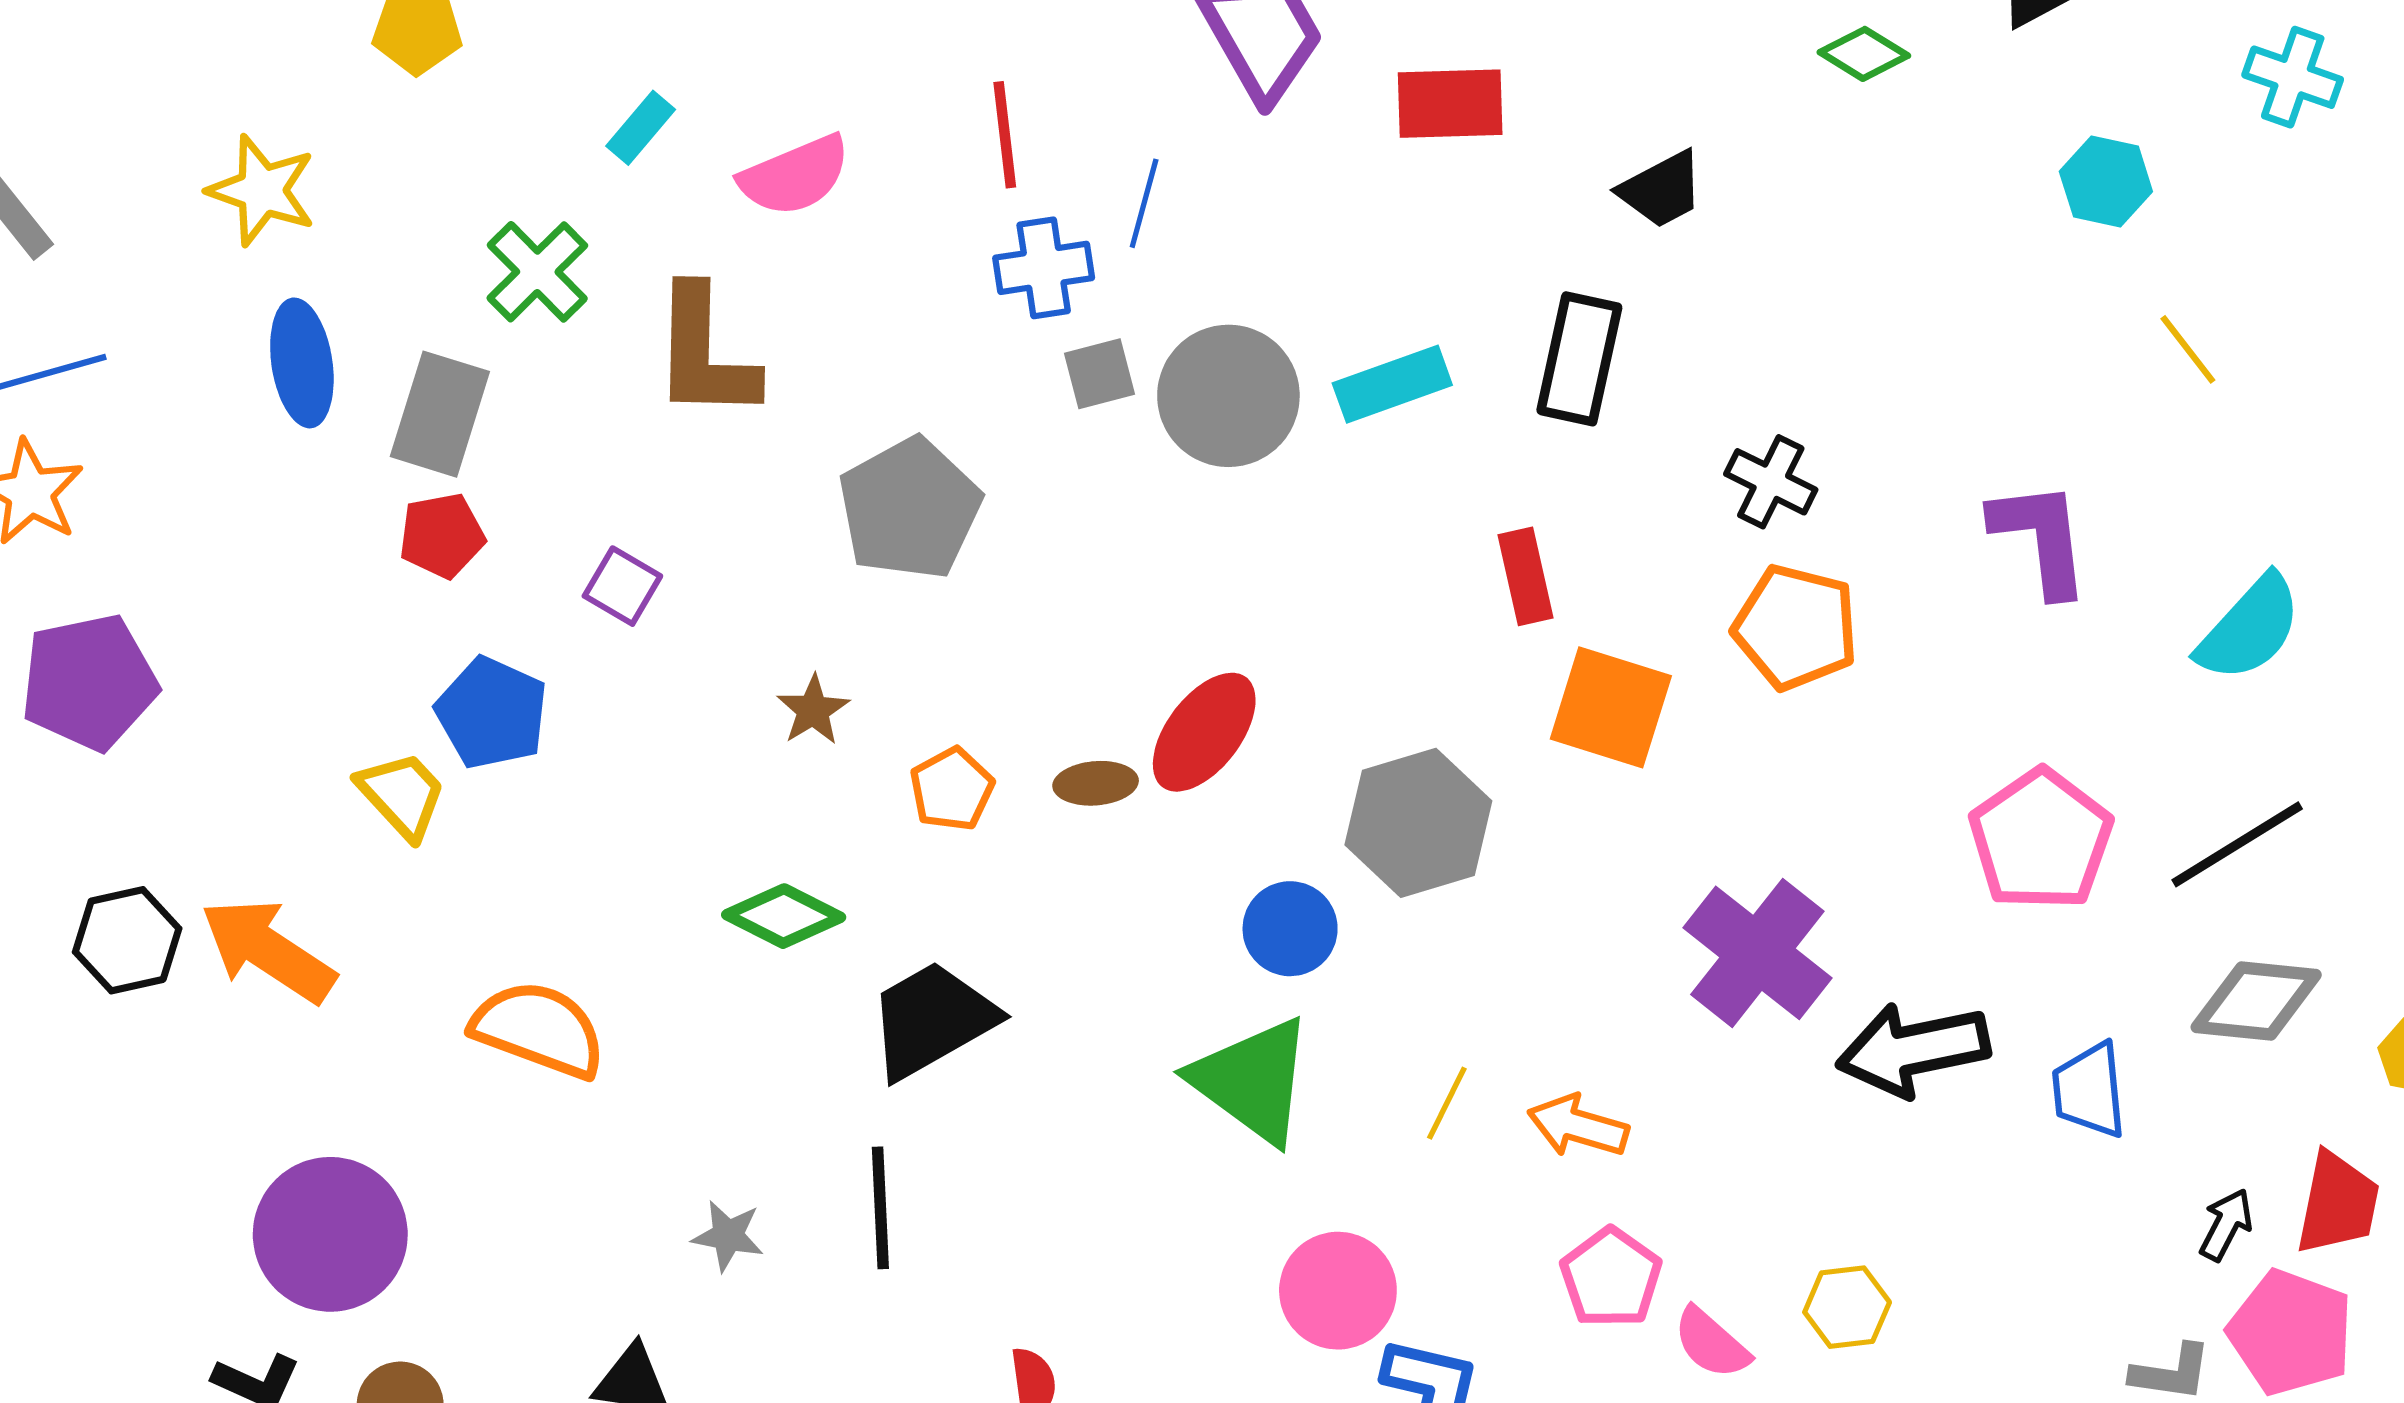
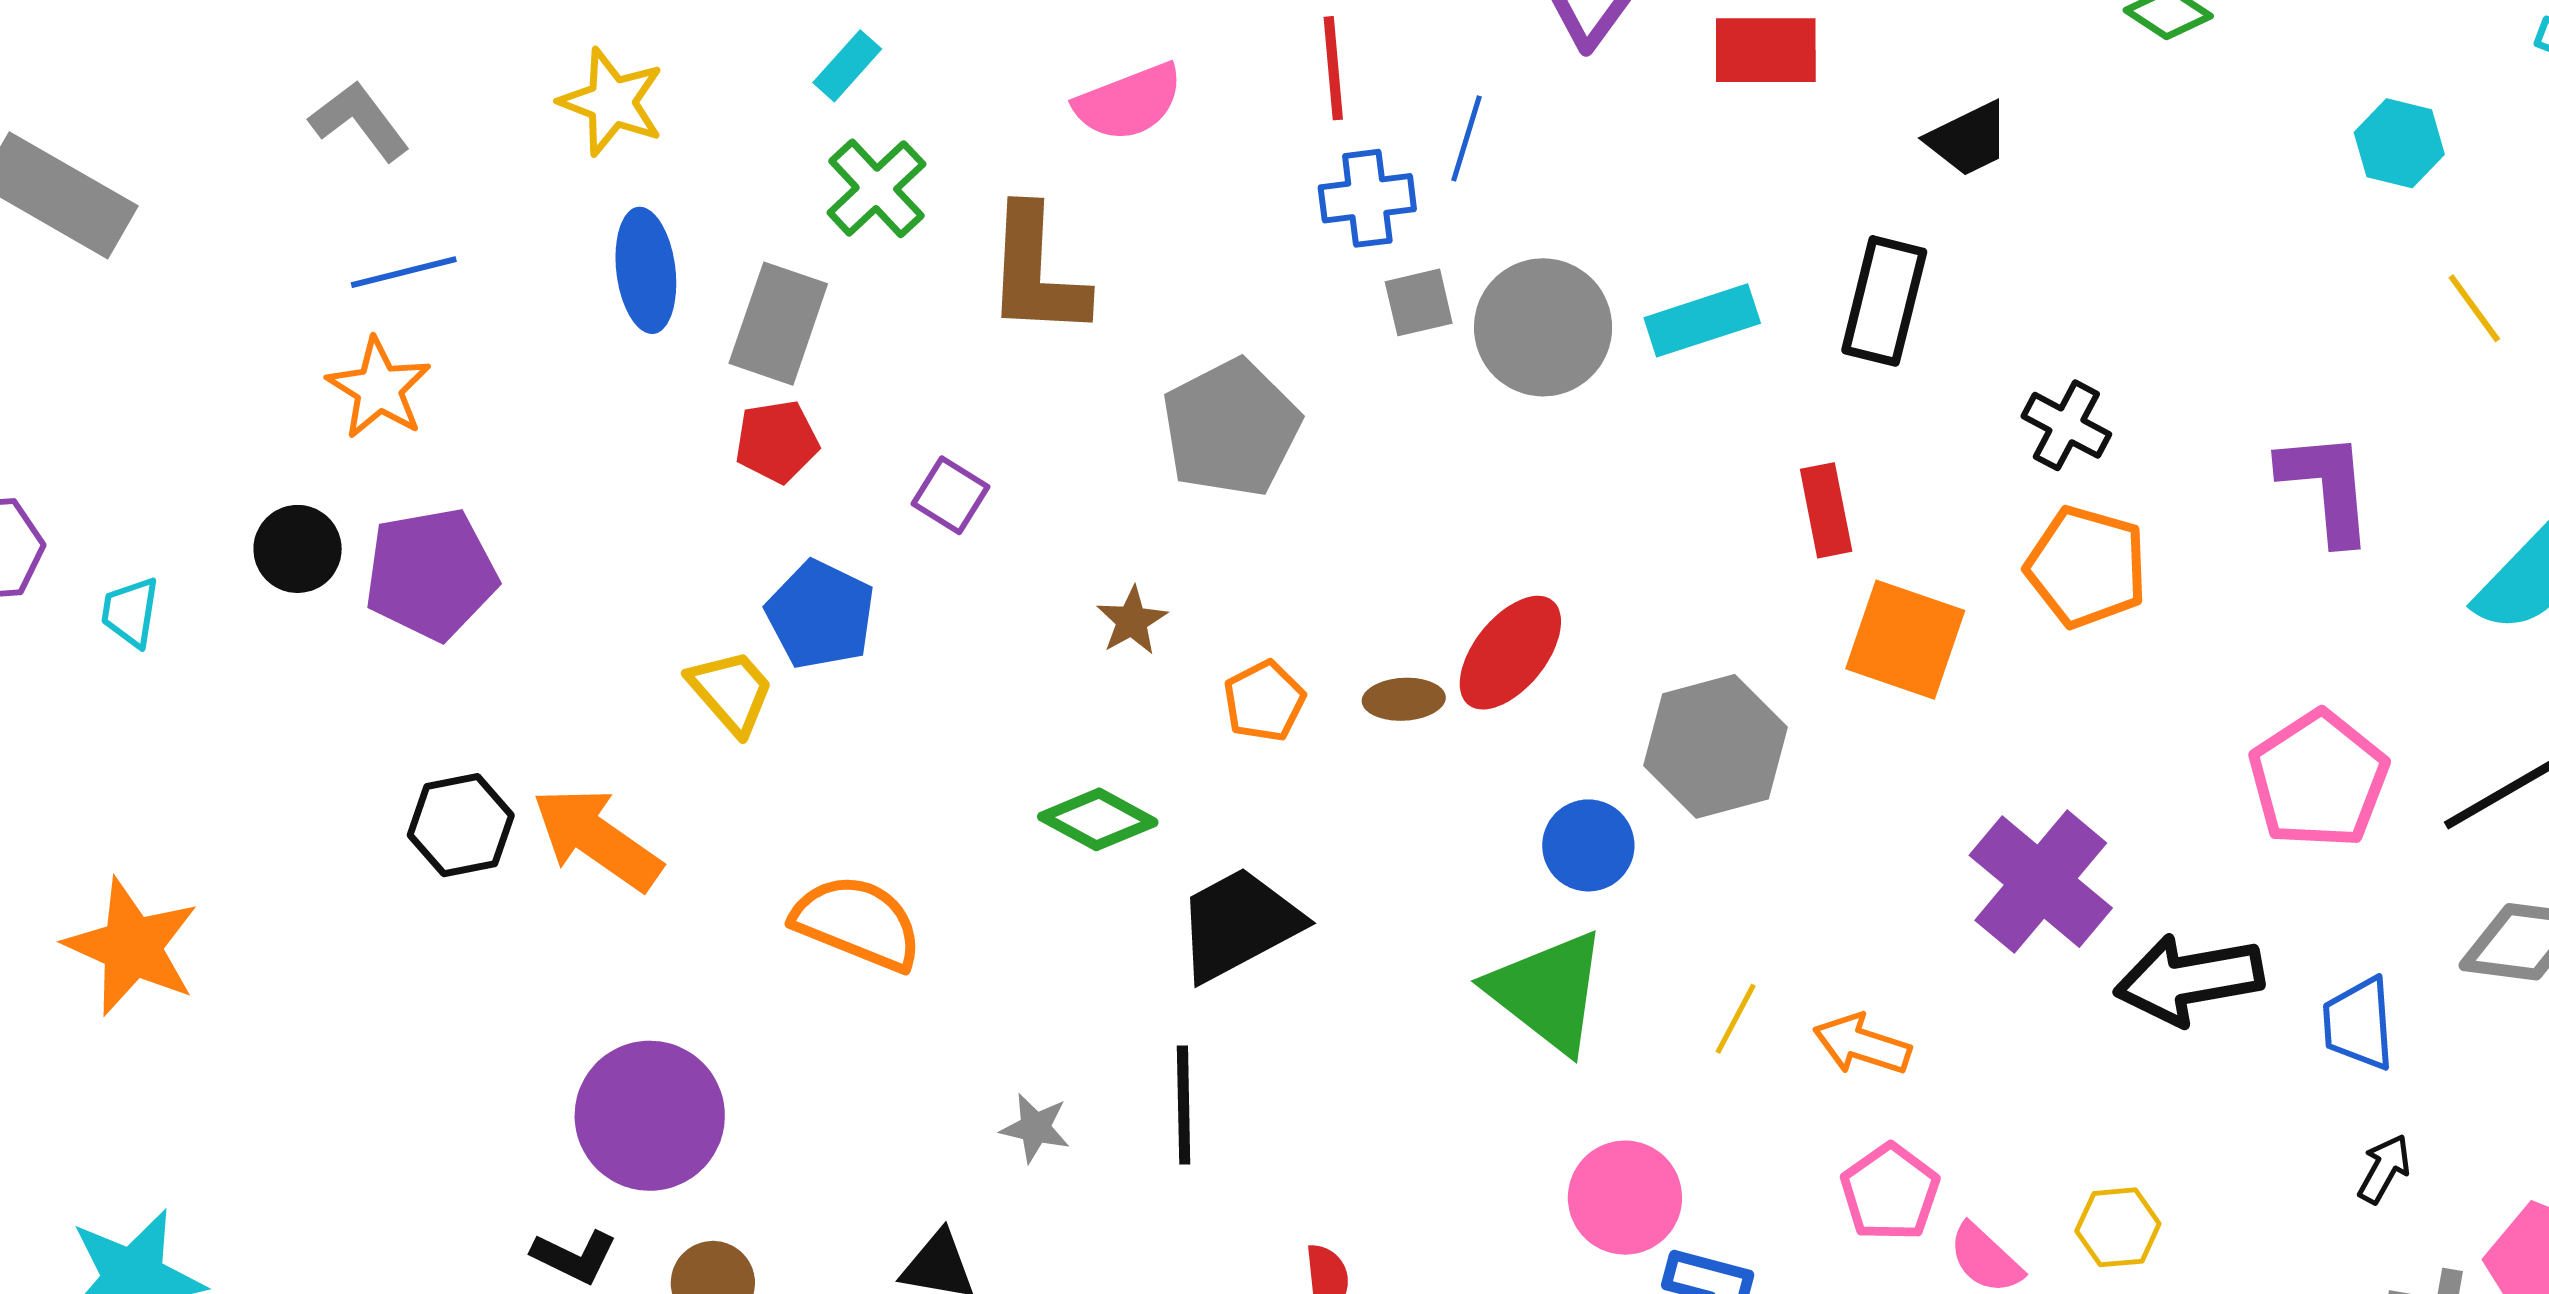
cyan rectangle: (641, 128) -> (847, 66), moved
black arrow: (2226, 1225) -> (2384, 1169), moved

